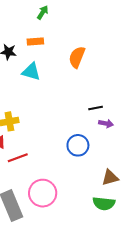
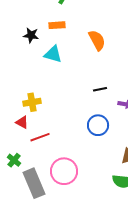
orange semicircle: (77, 57) -> (97, 40), turned 130
black line: (96, 108) -> (100, 89), moved

